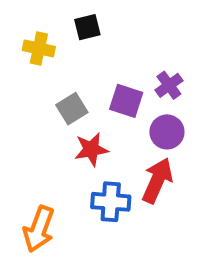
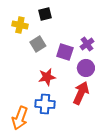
gray square: (72, 109) -> (38, 44), moved
blue cross: (111, 202) -> (45, 104), moved

